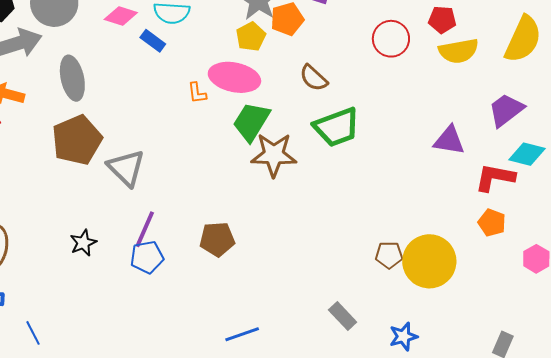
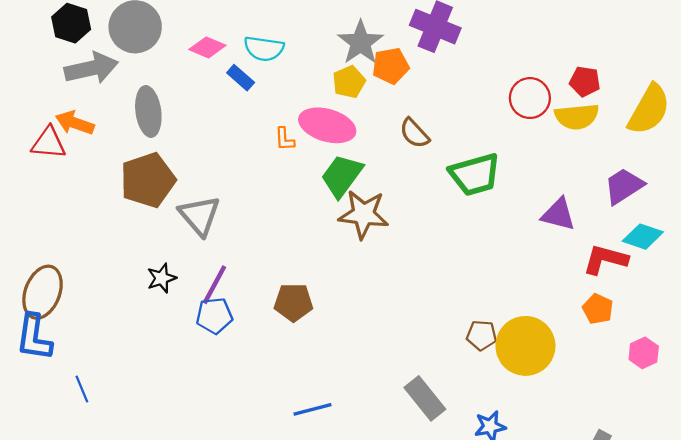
red pentagon: (442, 20) -> (585, 81), moved
red circle: (391, 39) -> (530, 98), moved
green trapezoid: (337, 127) -> (475, 174), moved
black star: (83, 243) -> (162, 278), moved
gray rectangle: (343, 316) -> (425, 398), size x1.4

